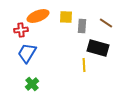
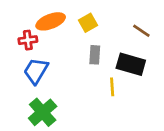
yellow square: (66, 17) -> (88, 23), turned -32
gray rectangle: (82, 26) -> (95, 55), moved
green cross: (32, 84) -> (43, 112), size x1.5

